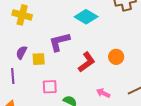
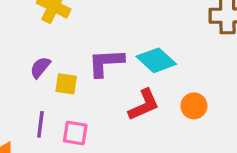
cyan diamond: (86, 17) -> (156, 60), moved
purple line: (13, 76) -> (40, 124), moved

